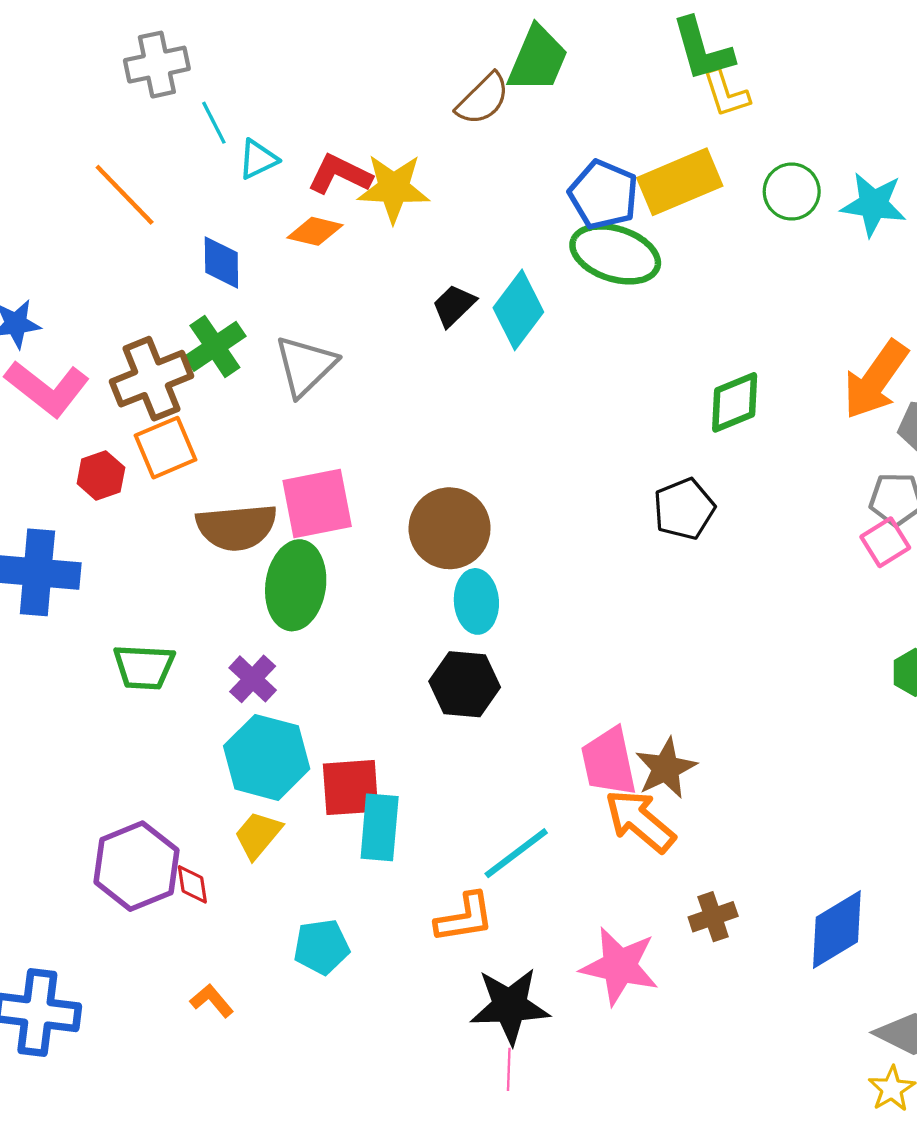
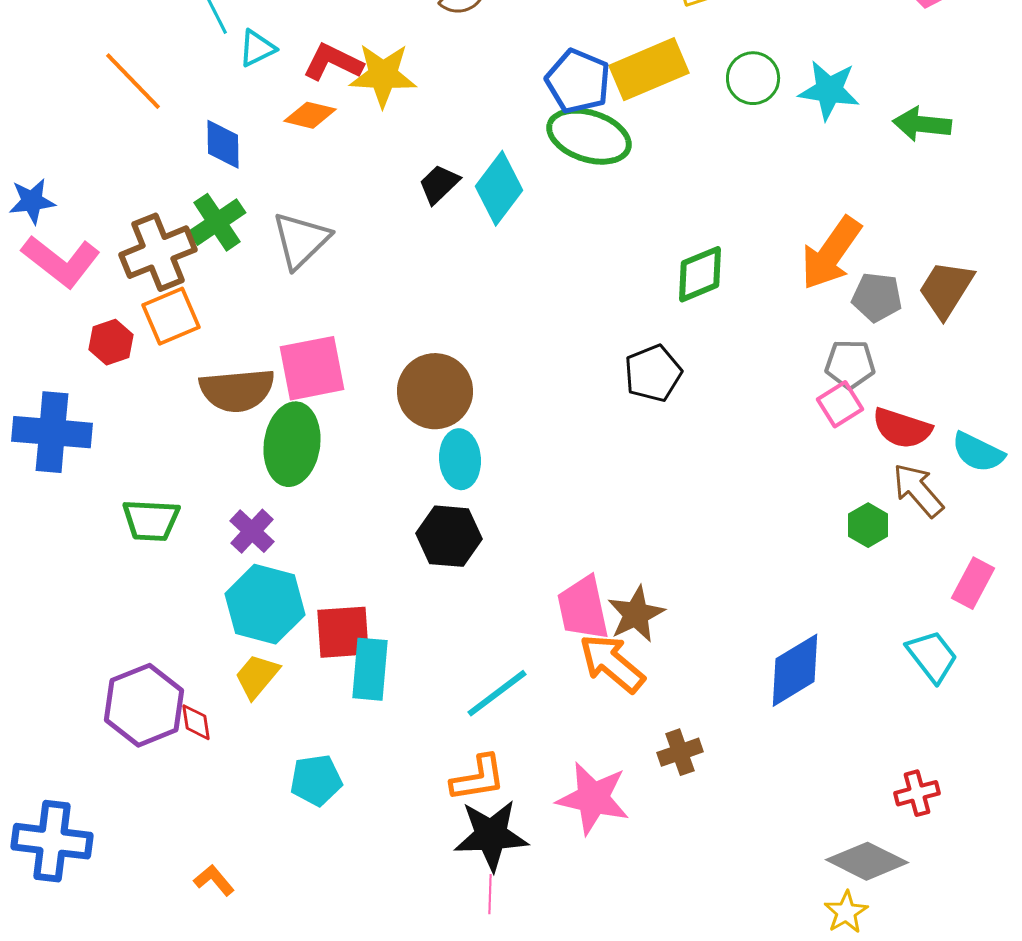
orange L-shape: (465, 918) -> (478, 778), moved
blue diamond: (837, 930) -> (795, 670), moved
orange L-shape: (212, 1001) -> (214, 880), moved

